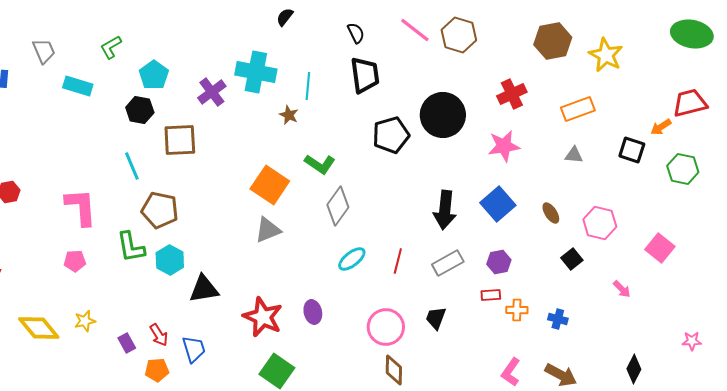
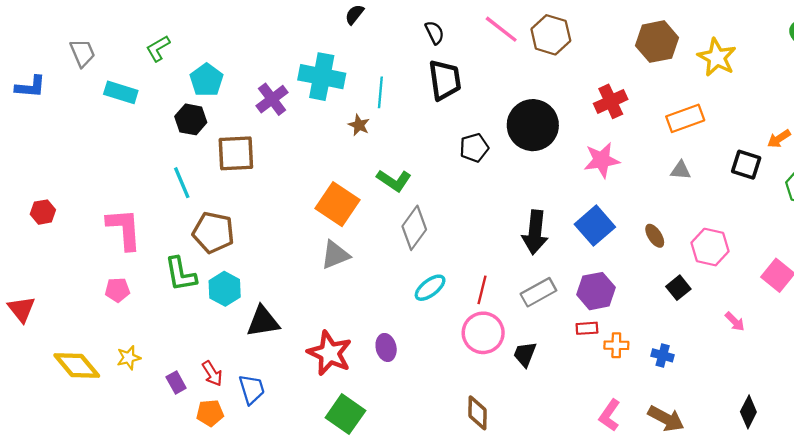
black pentagon: (391, 135) -> (474, 148), size x0.7
purple hexagon: (499, 262) -> (596, 291), size x1.4
pink circle: (386, 327) -> (483, 333), moved

